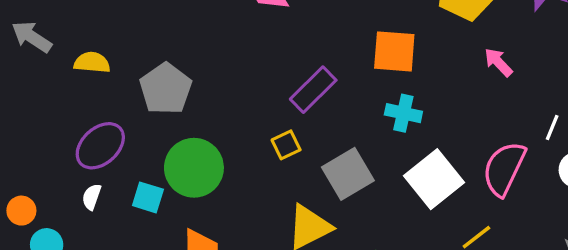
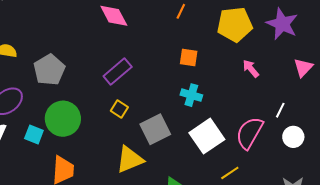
orange square: (394, 51) -> (189, 57), size x0.7
purple rectangle: (313, 90) -> (118, 72), moved
yellow square: (286, 145) -> (119, 109), turned -36

